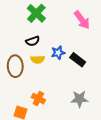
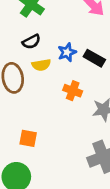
orange cross: (38, 99) -> (73, 91), moved

